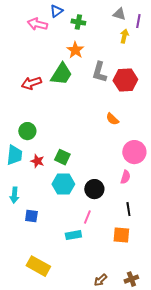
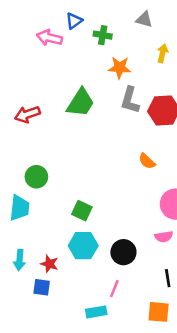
gray triangle: (119, 14) -> (144, 19), moved
orange star: (75, 50) -> (120, 68), moved, turned -30
red arrow: (31, 83) -> (27, 114), moved
red star: (37, 161) -> (49, 264), moved
pink semicircle: (125, 177) -> (164, 237), turned 64

